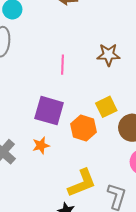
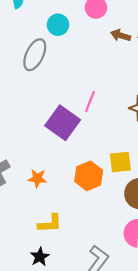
purple square: (49, 111) -> (63, 123), moved
yellow L-shape: (82, 183) -> (50, 223), moved, size x0.7

